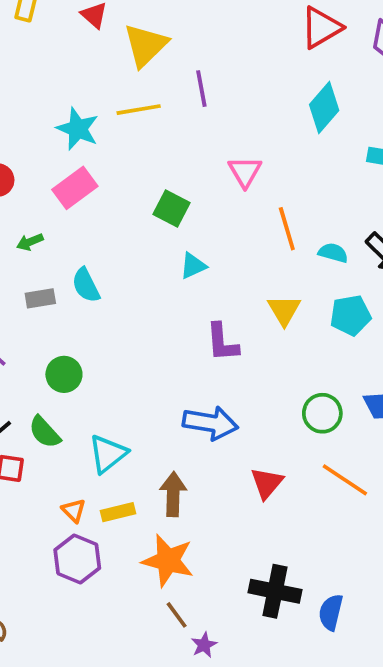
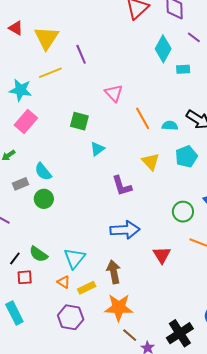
cyan diamond: (324, 107) -> (163, 49), moved
green circle: (64, 374) -> (44, 199), moved
orange triangle: (74, 510) -> (64, 282), moved
black cross: (275, 591) -> (180, 333), moved, turned -32

